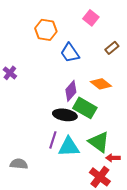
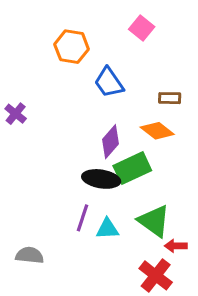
brown rectangle: (112, 48) -> (170, 98), moved, turned 40
green rectangle: (85, 108) -> (132, 168), turned -55
cyan triangle: (69, 147) -> (107, 229), size x0.7

